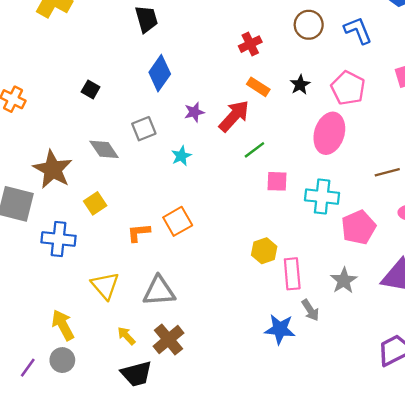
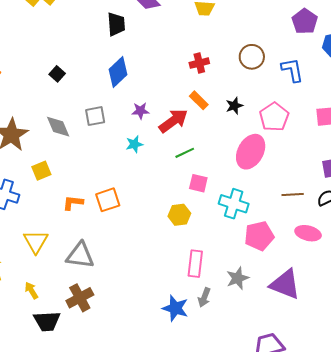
cyan star: (181, 156) -> (134, 144), moved
yellow hexagon: (264, 251) -> (179, 215), moved
gray arrow: (310, 310) -> (204, 297), turned 42
yellow arrow: (126, 336) -> (31, 290), moved

